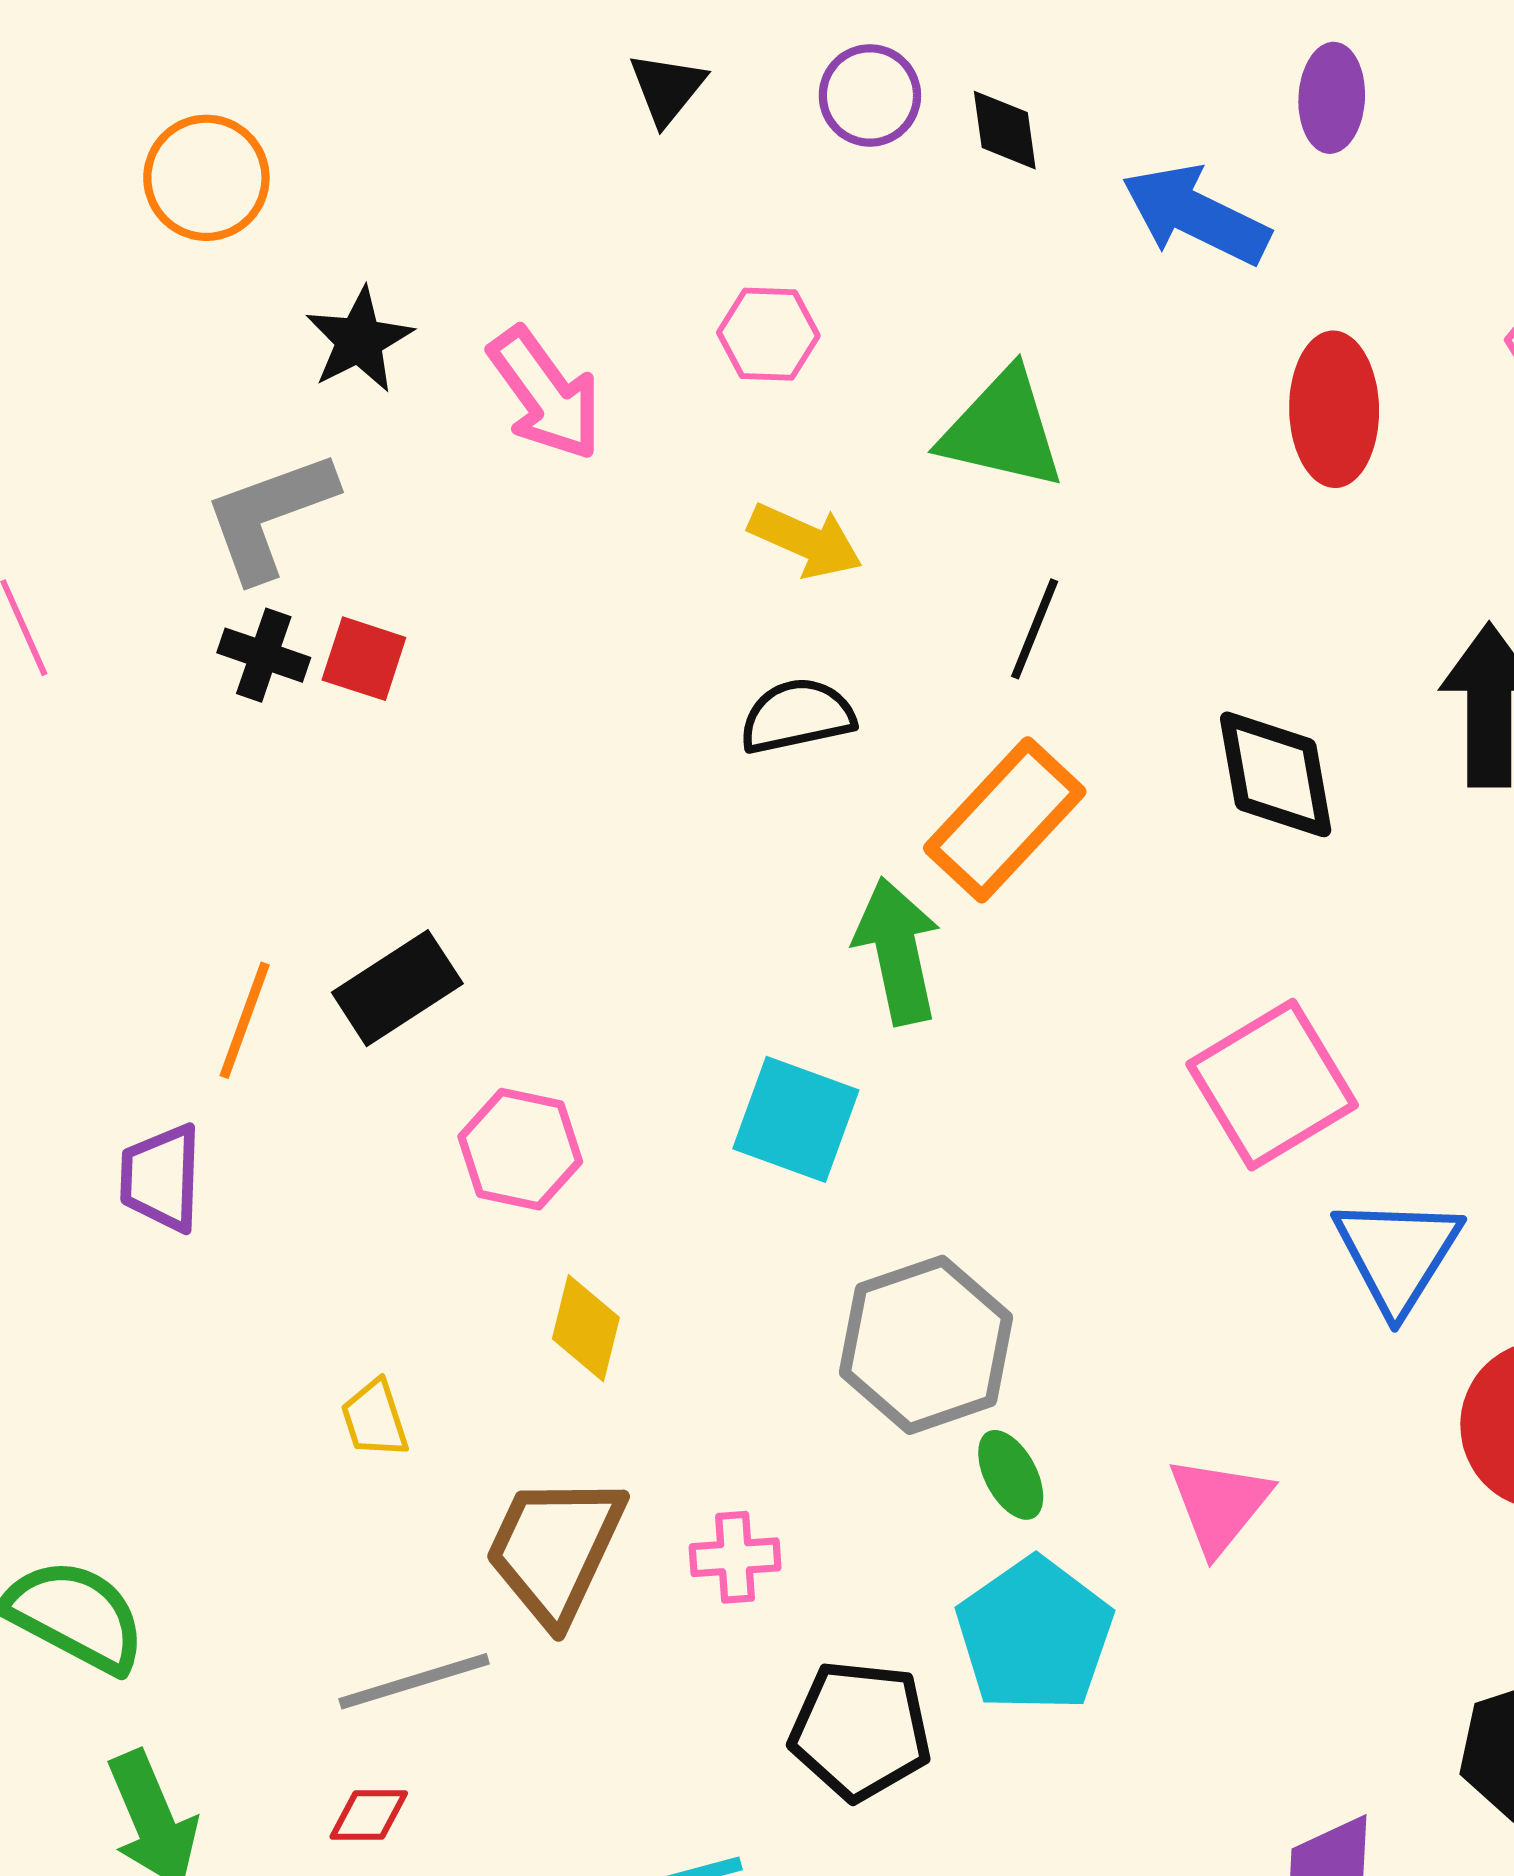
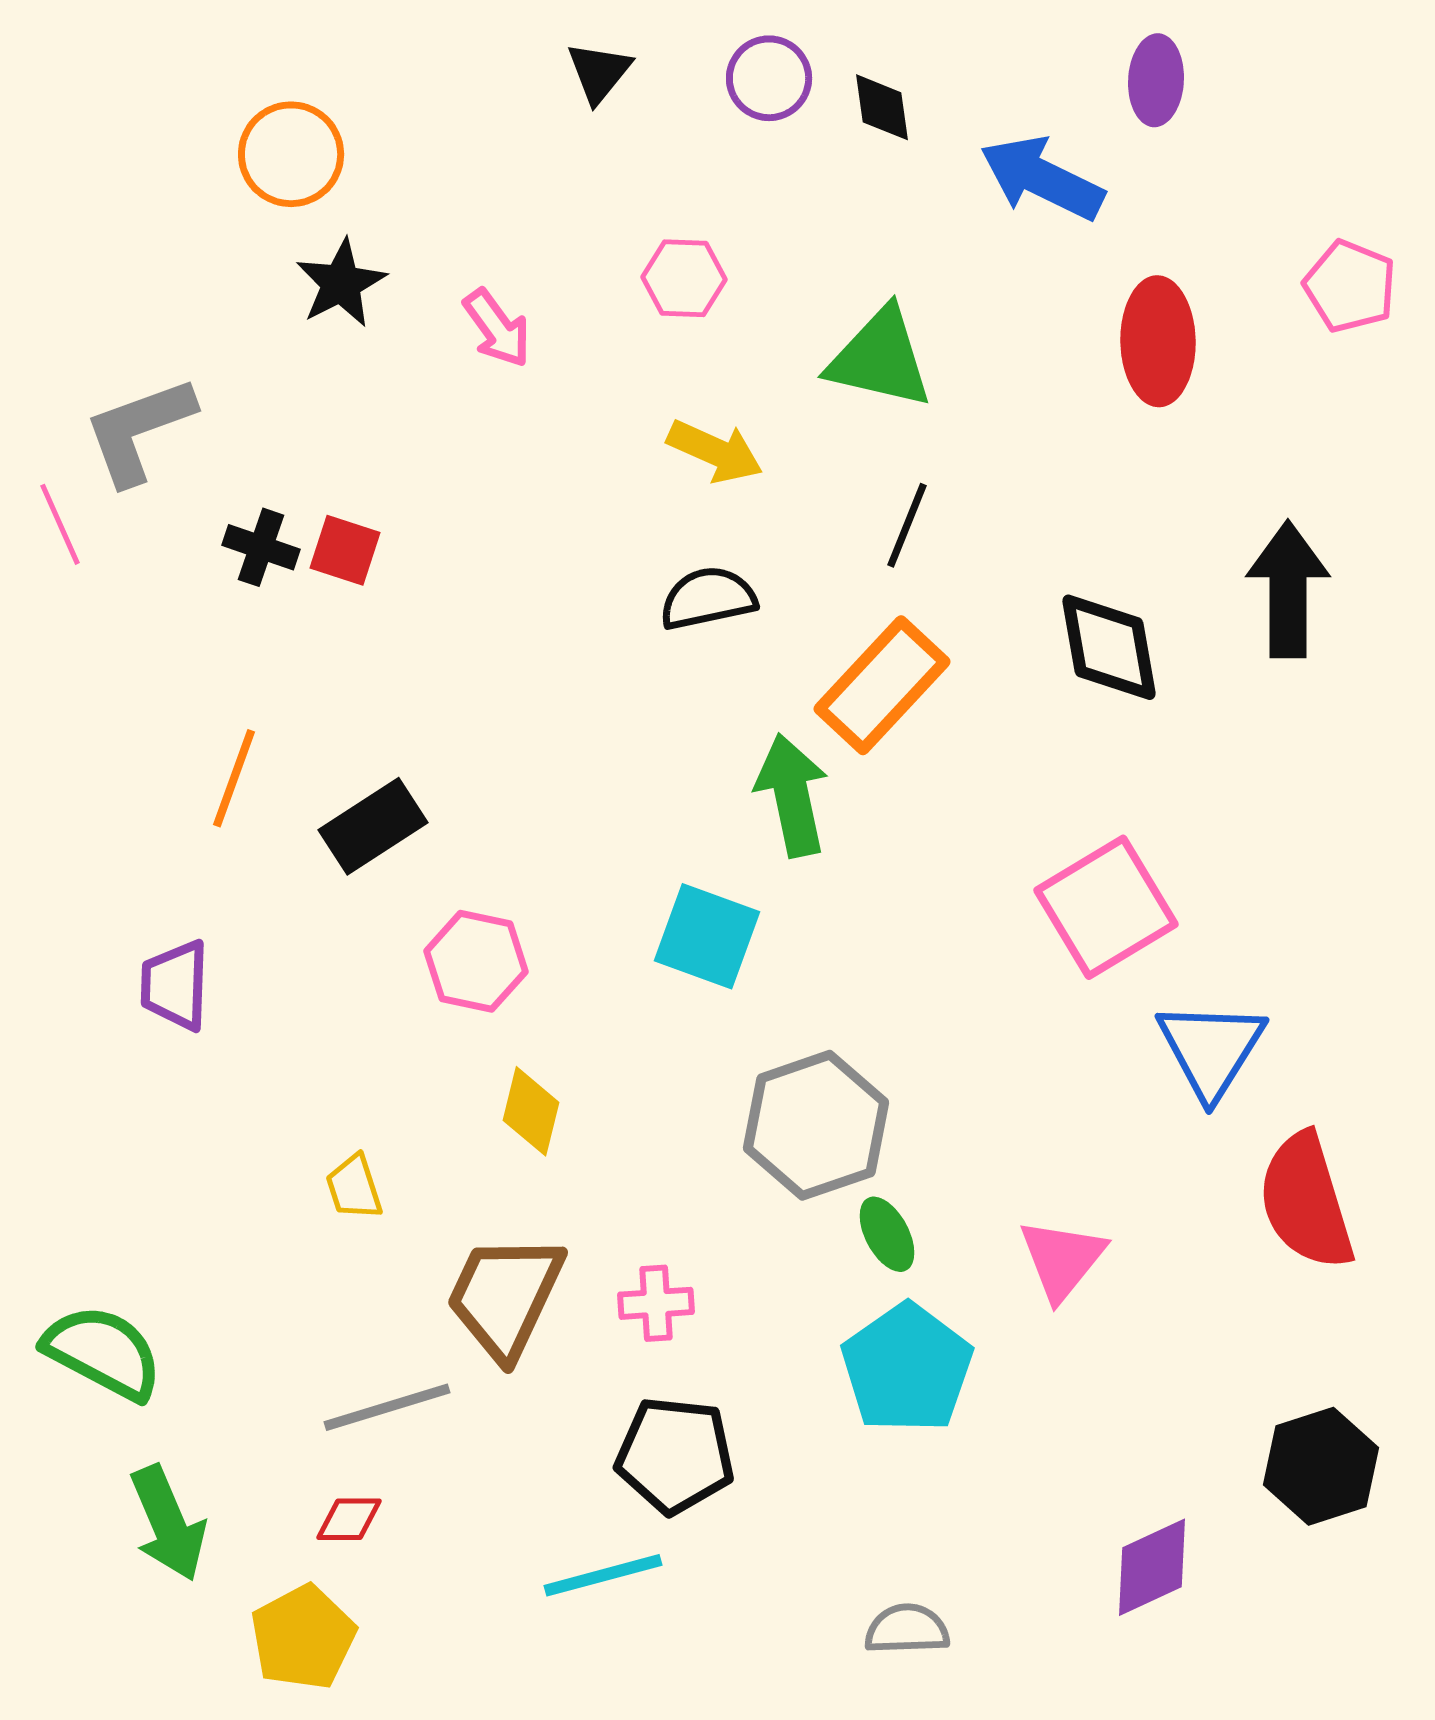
orange circle: (206, 178) -> (291, 154), moved
pink arrow: (545, 394) -> (497, 328), size x0.7
gray L-shape: (270, 516) -> (139, 430), moved
orange line: (245, 1020) -> (234, 778), moved
black pentagon: (860, 1730) -> (675, 1455), moved

